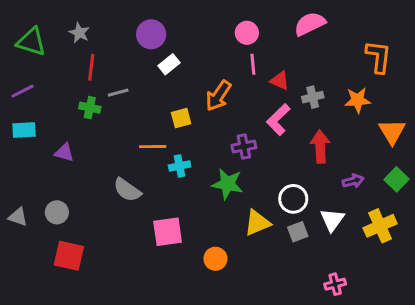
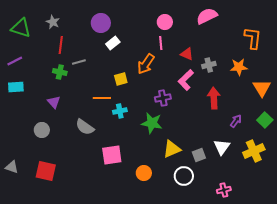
pink line: (253, 64) -> (161, 43), moved
purple triangle: (64, 152) -> (54, 102), moved, turned 32
purple arrow: (353, 181) -> (236, 121), turned -40
white circle: (293, 199) -> (184, 176), moved
gray circle: (57, 212) -> (42, 130), moved
gray triangle: (18, 217) -> (12, 167), moved

